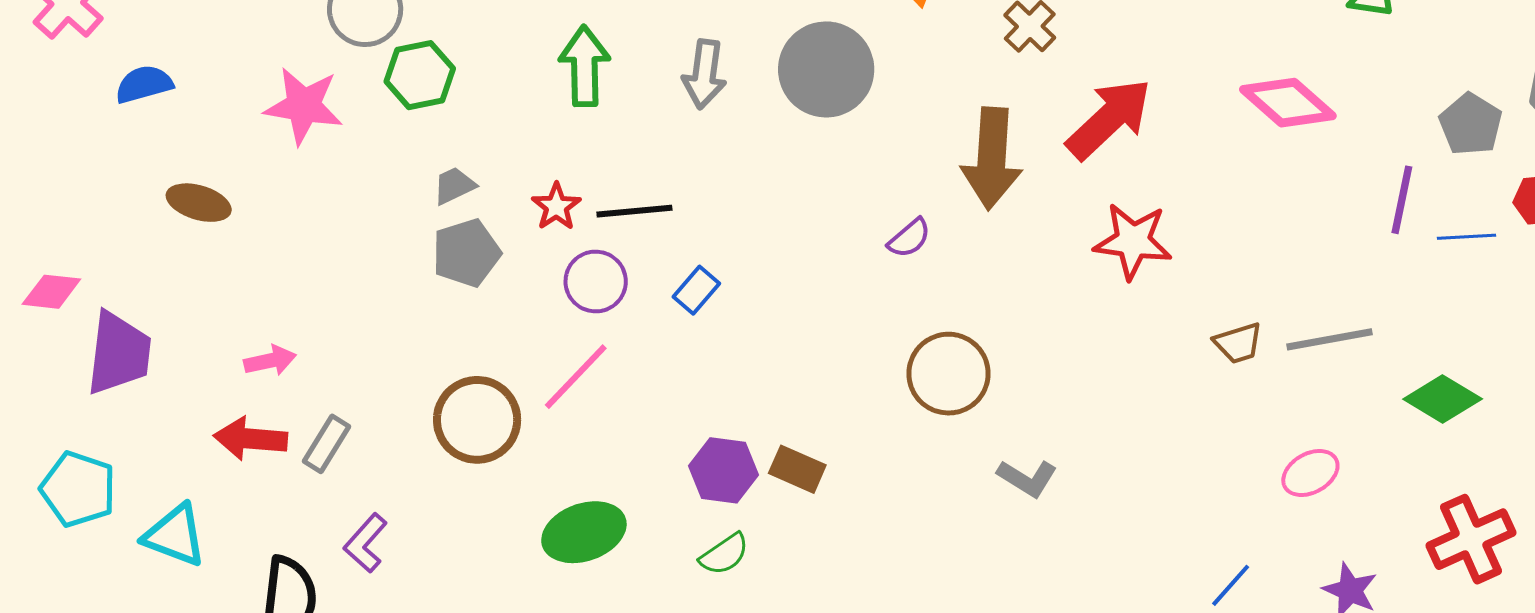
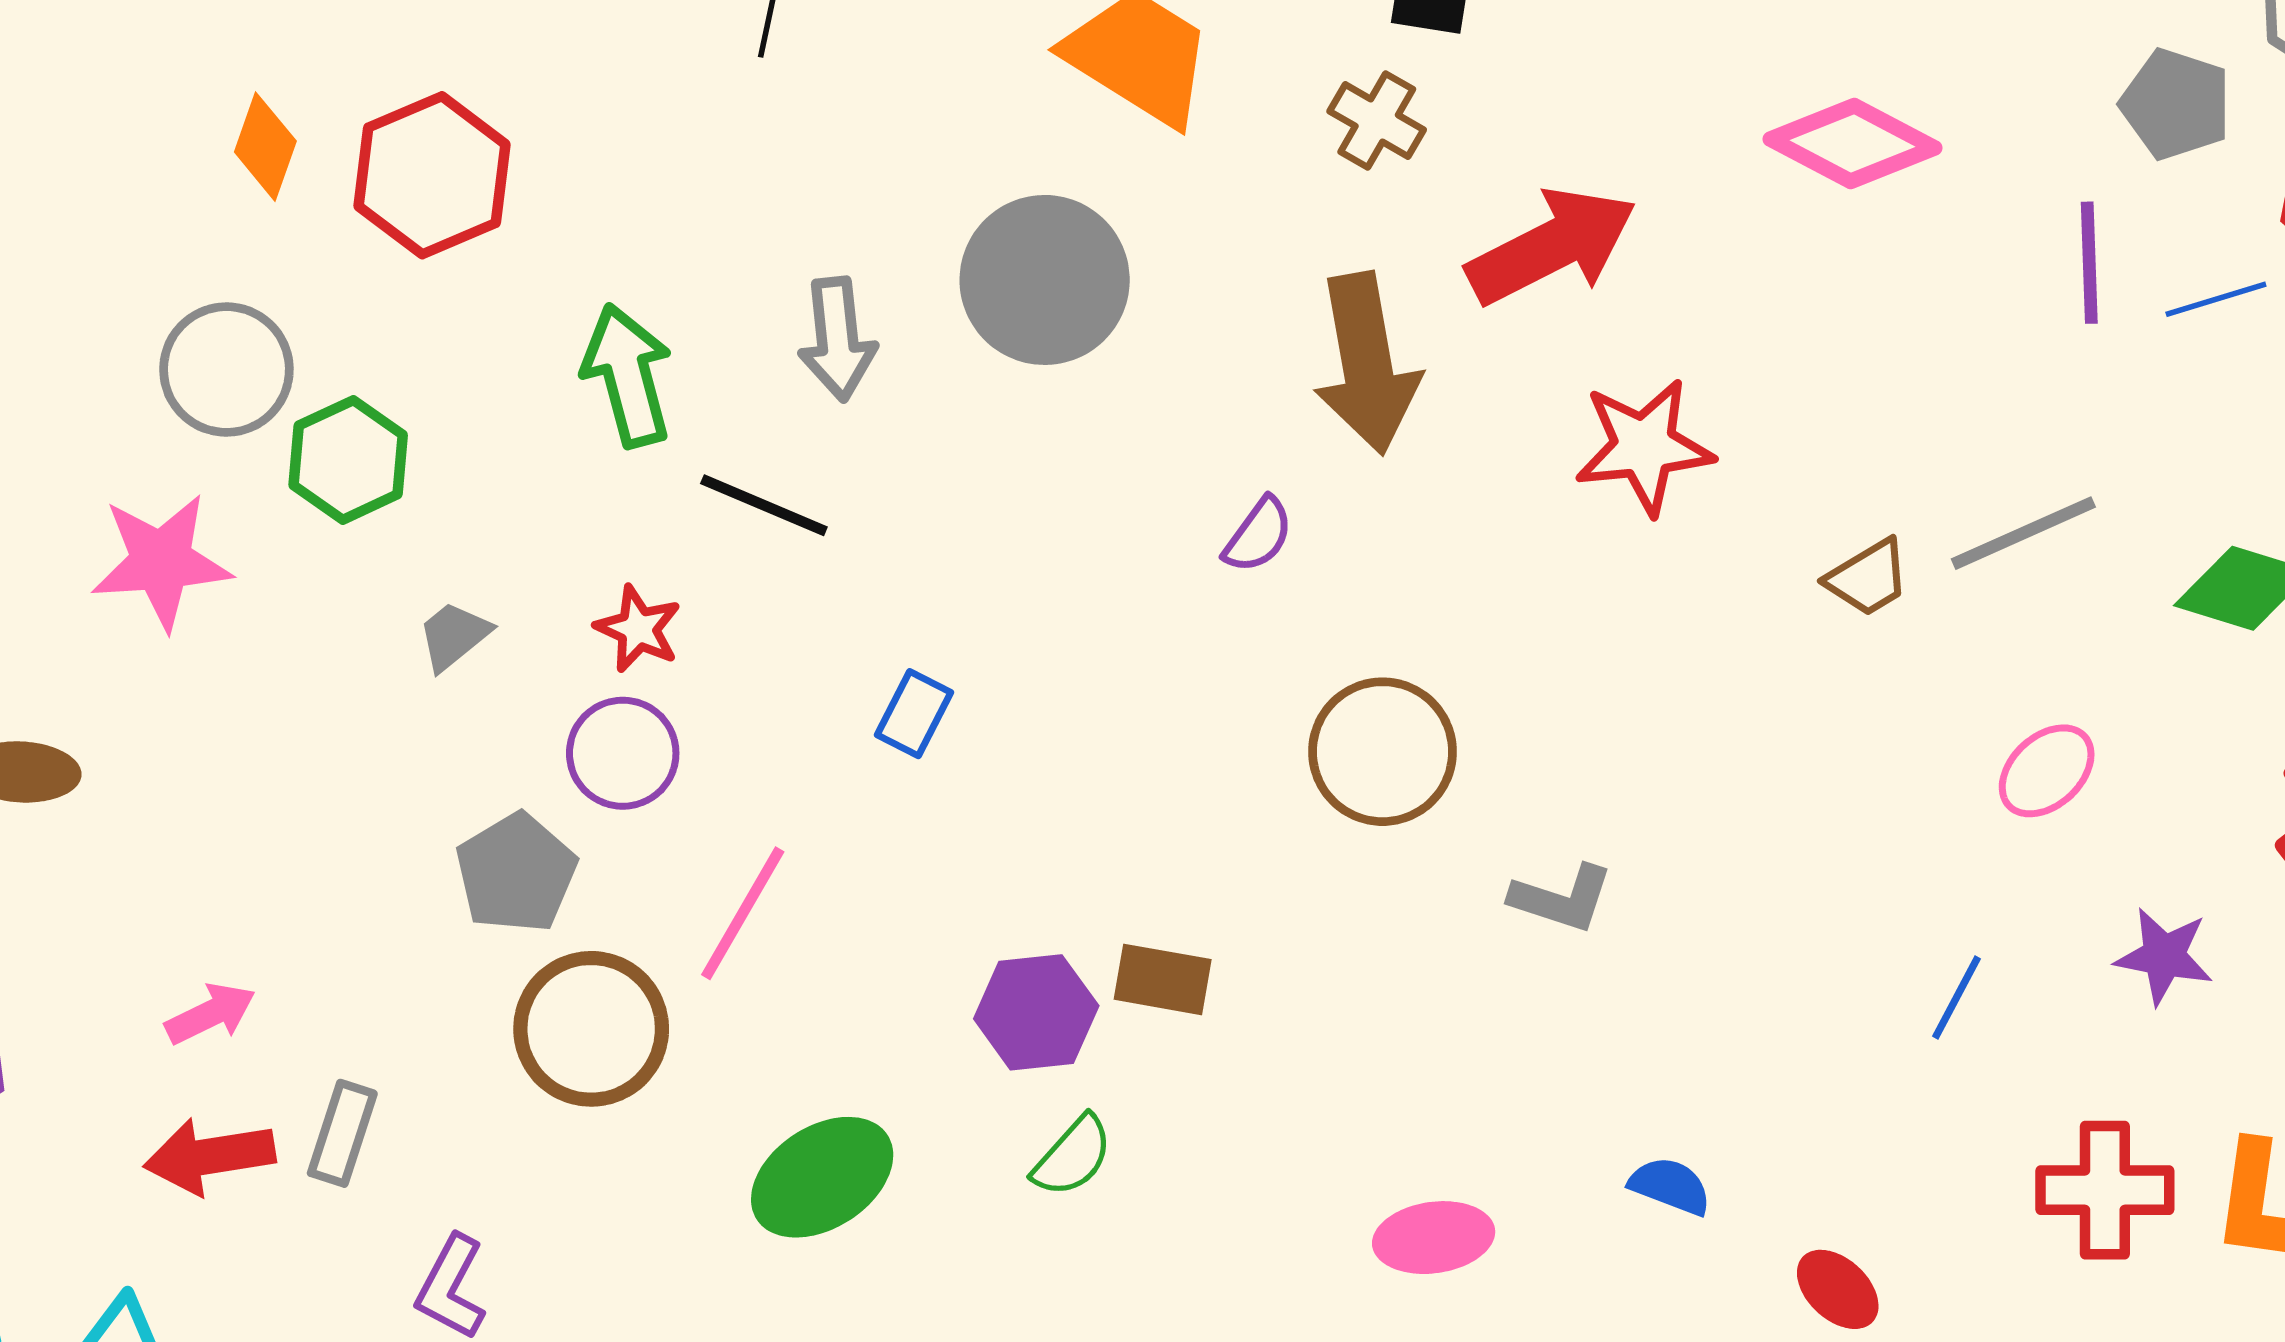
red arrow: (1109, 119) -> (1552, 246), turned 30
black line: (634, 211) -> (764, 505), moved, turned 42
gray pentagon: (466, 253) -> (516, 873), moved
purple circle: (596, 281) -> (623, 753), moved

